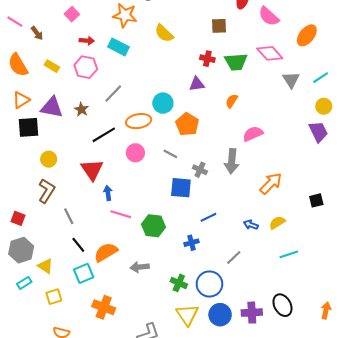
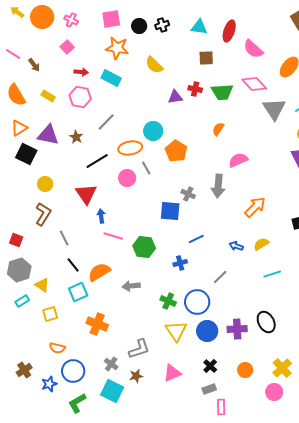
gray triangle: (291, 80) -> (274, 109), size x1.4
purple triangle: (197, 84) -> (175, 97), moved
black square: (29, 127) -> (26, 154), turned 30
gray line: (170, 154) -> (146, 168), moved, turned 32

